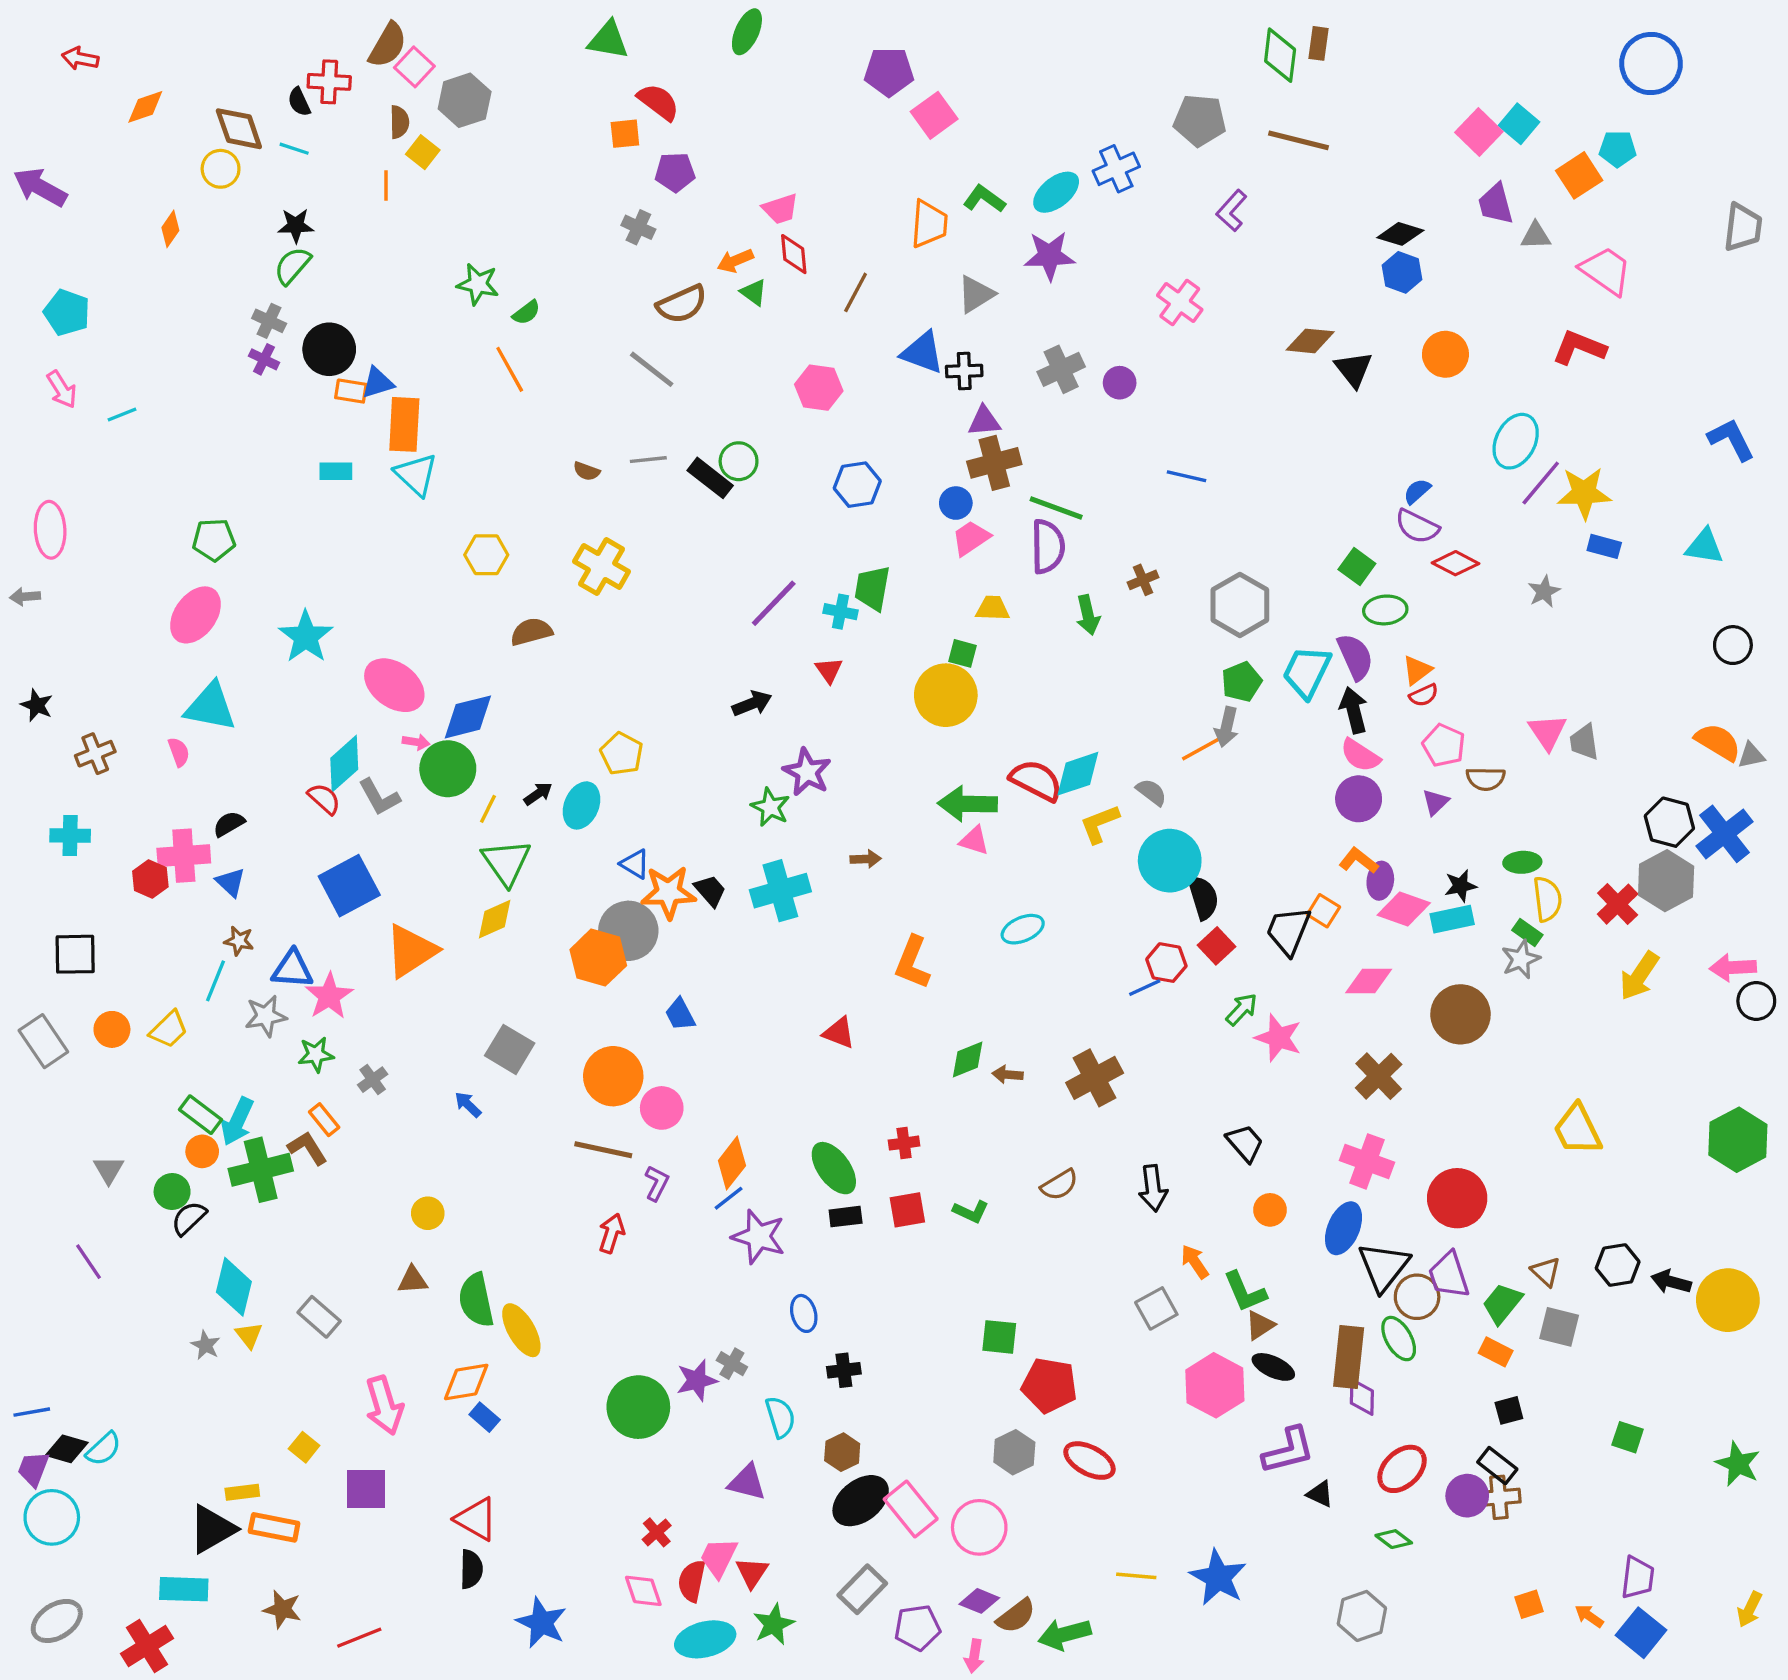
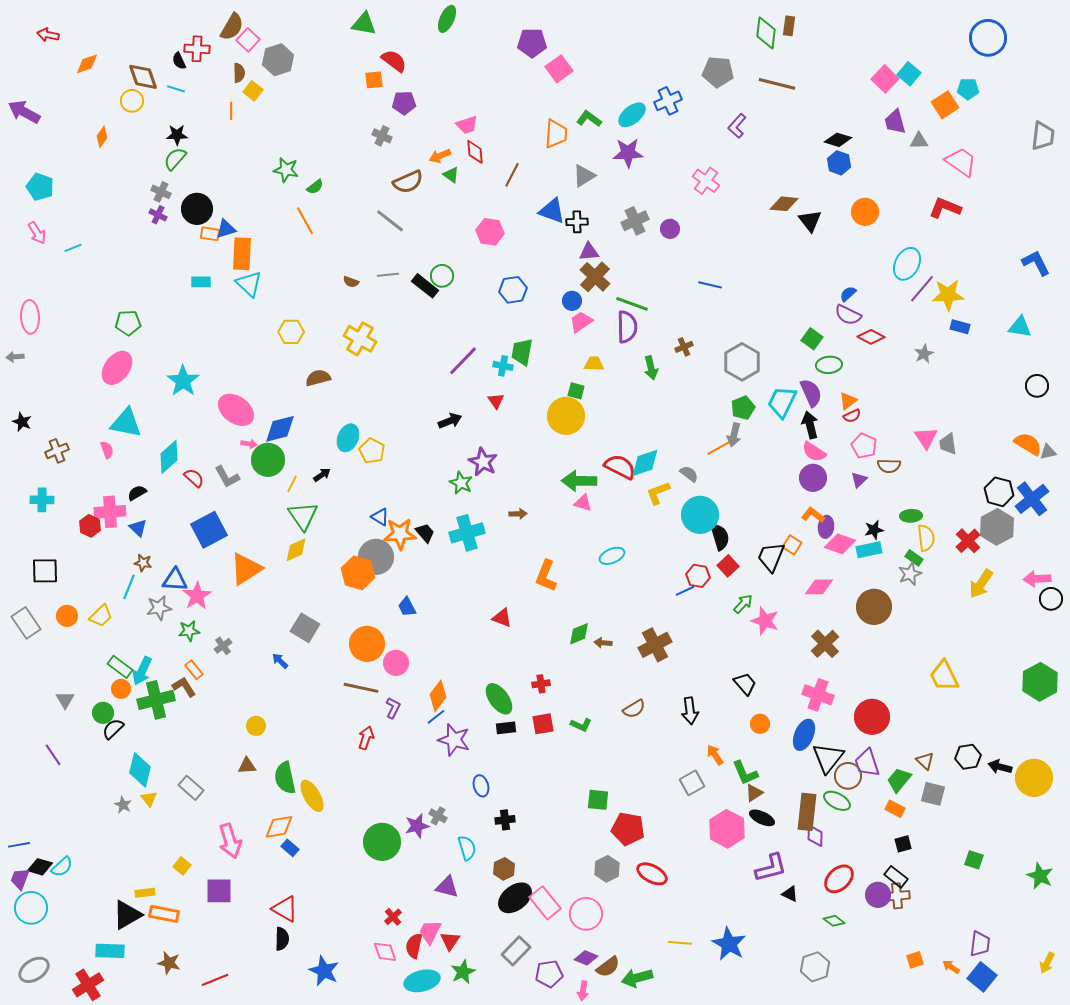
brown cross: (994, 463) -> (595, 277), turned -32
cyan diamond: (344, 764) -> (169, 457), moved
cyan ellipse: (582, 805) -> (348, 438), moved
green ellipse: (1399, 1339) -> (837, 801), turned -32

